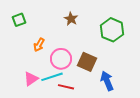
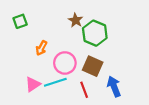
green hexagon: (112, 30) -> (95, 33), moved
red line: (66, 87) -> (84, 90), moved, turned 56

